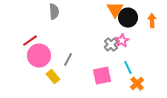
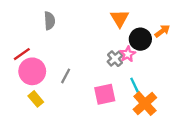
black circle: (128, 18) -> (140, 39), moved
orange arrow: (152, 21) -> (162, 31), turned 56
yellow rectangle: (53, 77) -> (36, 99), moved
orange cross: (137, 84) -> (145, 104), size x1.5

